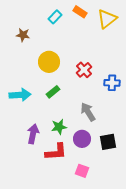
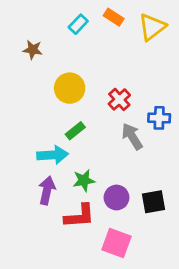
cyan arrow: (20, 95) -> (53, 155), moved
gray arrow: (88, 112) -> (132, 136), moved
pink square: (82, 171) -> (116, 243), size x1.5

